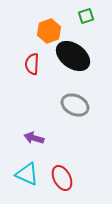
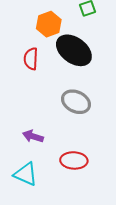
red ellipse: (62, 178) -> (74, 160), moved, turned -60

